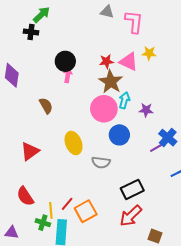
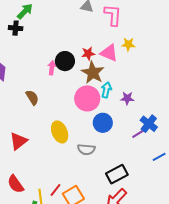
black circle: (65, 61) -> (65, 61), moved

